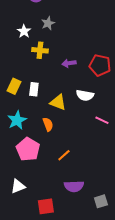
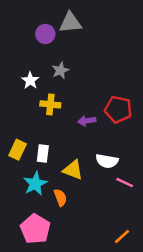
red pentagon: (100, 65) -> (118, 109), moved
cyan star: (17, 120) -> (35, 184), moved
pink line: (102, 120) -> (125, 182), moved
orange line: (64, 155) -> (122, 237), moved

